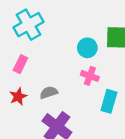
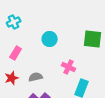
cyan cross: (28, 25) -> (14, 22), moved, size x0.6
cyan circle: (87, 48) -> (50, 39), moved

